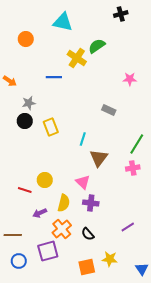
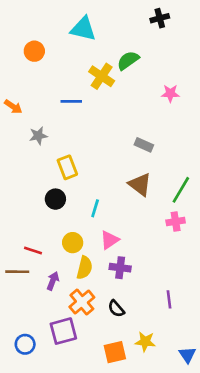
pink star: (130, 79) -> (170, 93), moved
black circle: (25, 121) -> (55, 199), moved
cyan line: (83, 139) -> (95, 208), moved
brown triangle: (99, 158) -> (140, 185), moved, turned -30
yellow circle: (45, 180) -> (73, 243), moved
pink triangle: (83, 182) -> (110, 240), turned 42
purple arrow: (40, 213) -> (53, 281), turned 136
purple line: (128, 227) -> (169, 299), turned -64
brown line: (13, 235) -> (17, 272), moved

